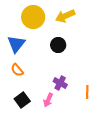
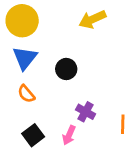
yellow circle: (33, 17) -> (22, 21), moved
black circle: (58, 45) -> (66, 69), moved

